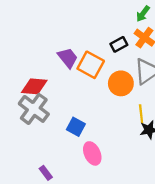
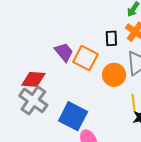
black rectangle: (119, 44) -> (111, 38), turned -63
blue square: (76, 127) -> (73, 116), size x1.6

